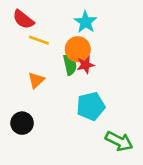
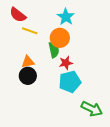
red star: (86, 65) -> (66, 63), moved
orange triangle: (36, 80) -> (28, 62), turned 32
black circle: (22, 123) -> (28, 76), moved

